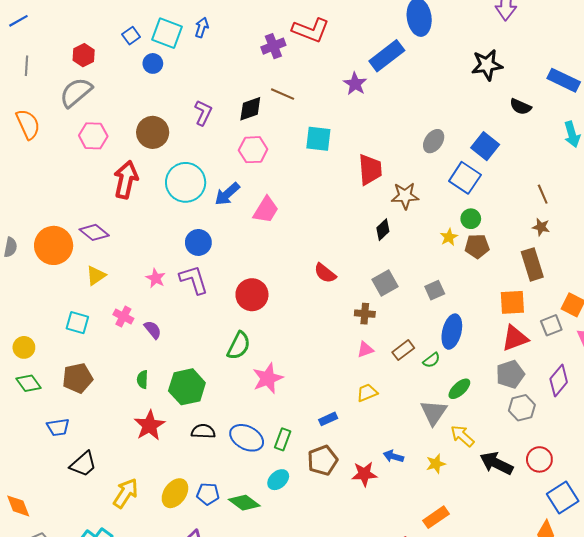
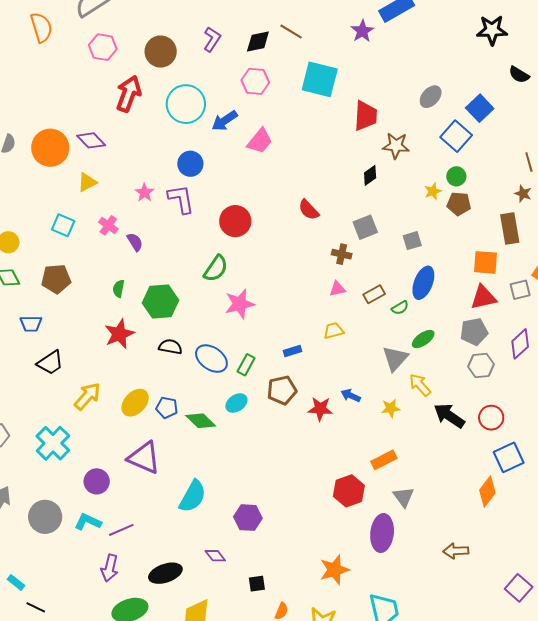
cyan square: (318, 139) -> (320, 79), size x1.4

